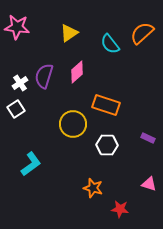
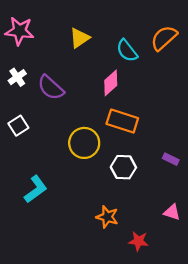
pink diamond: (77, 72) -> (111, 83), moved
purple semicircle: (44, 76) -> (51, 88), turned -65
white cross: (20, 83) -> (17, 77), moved

